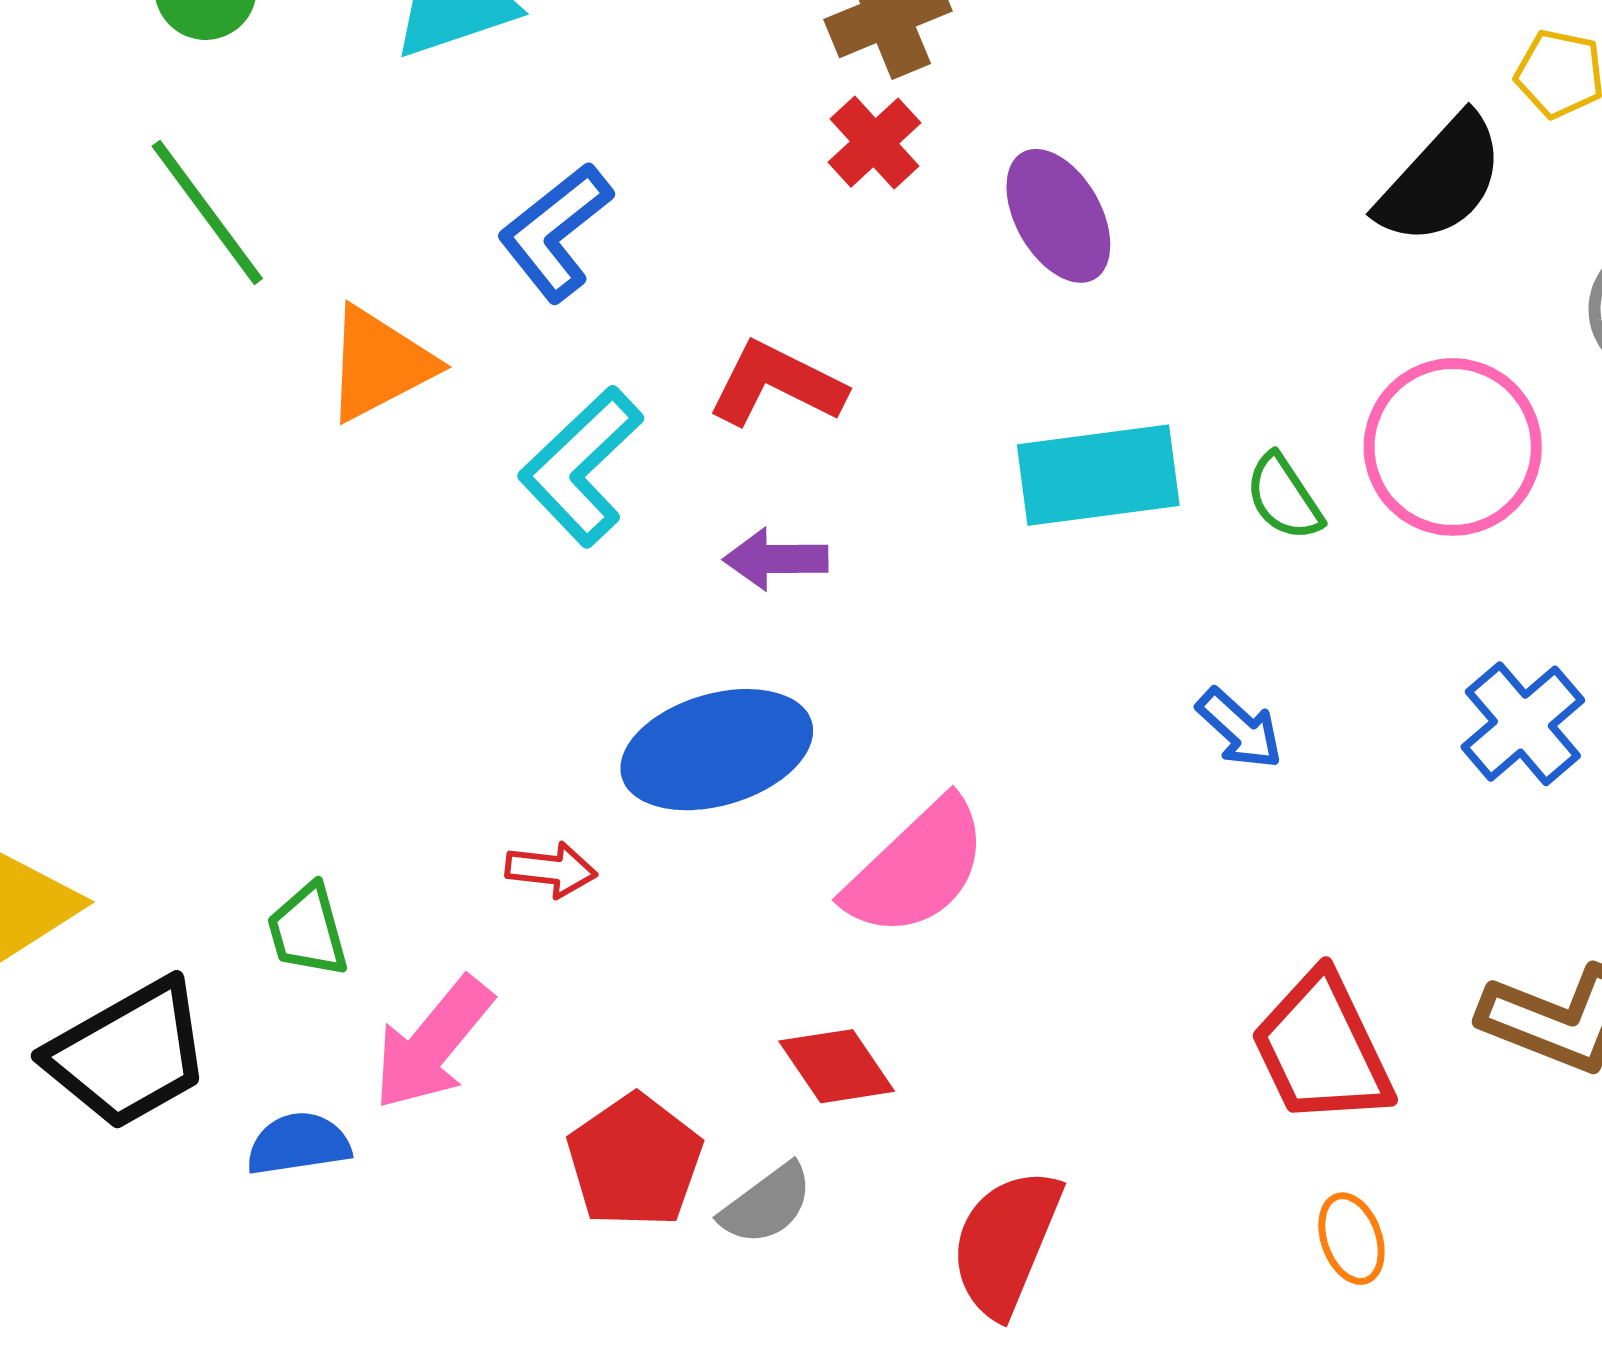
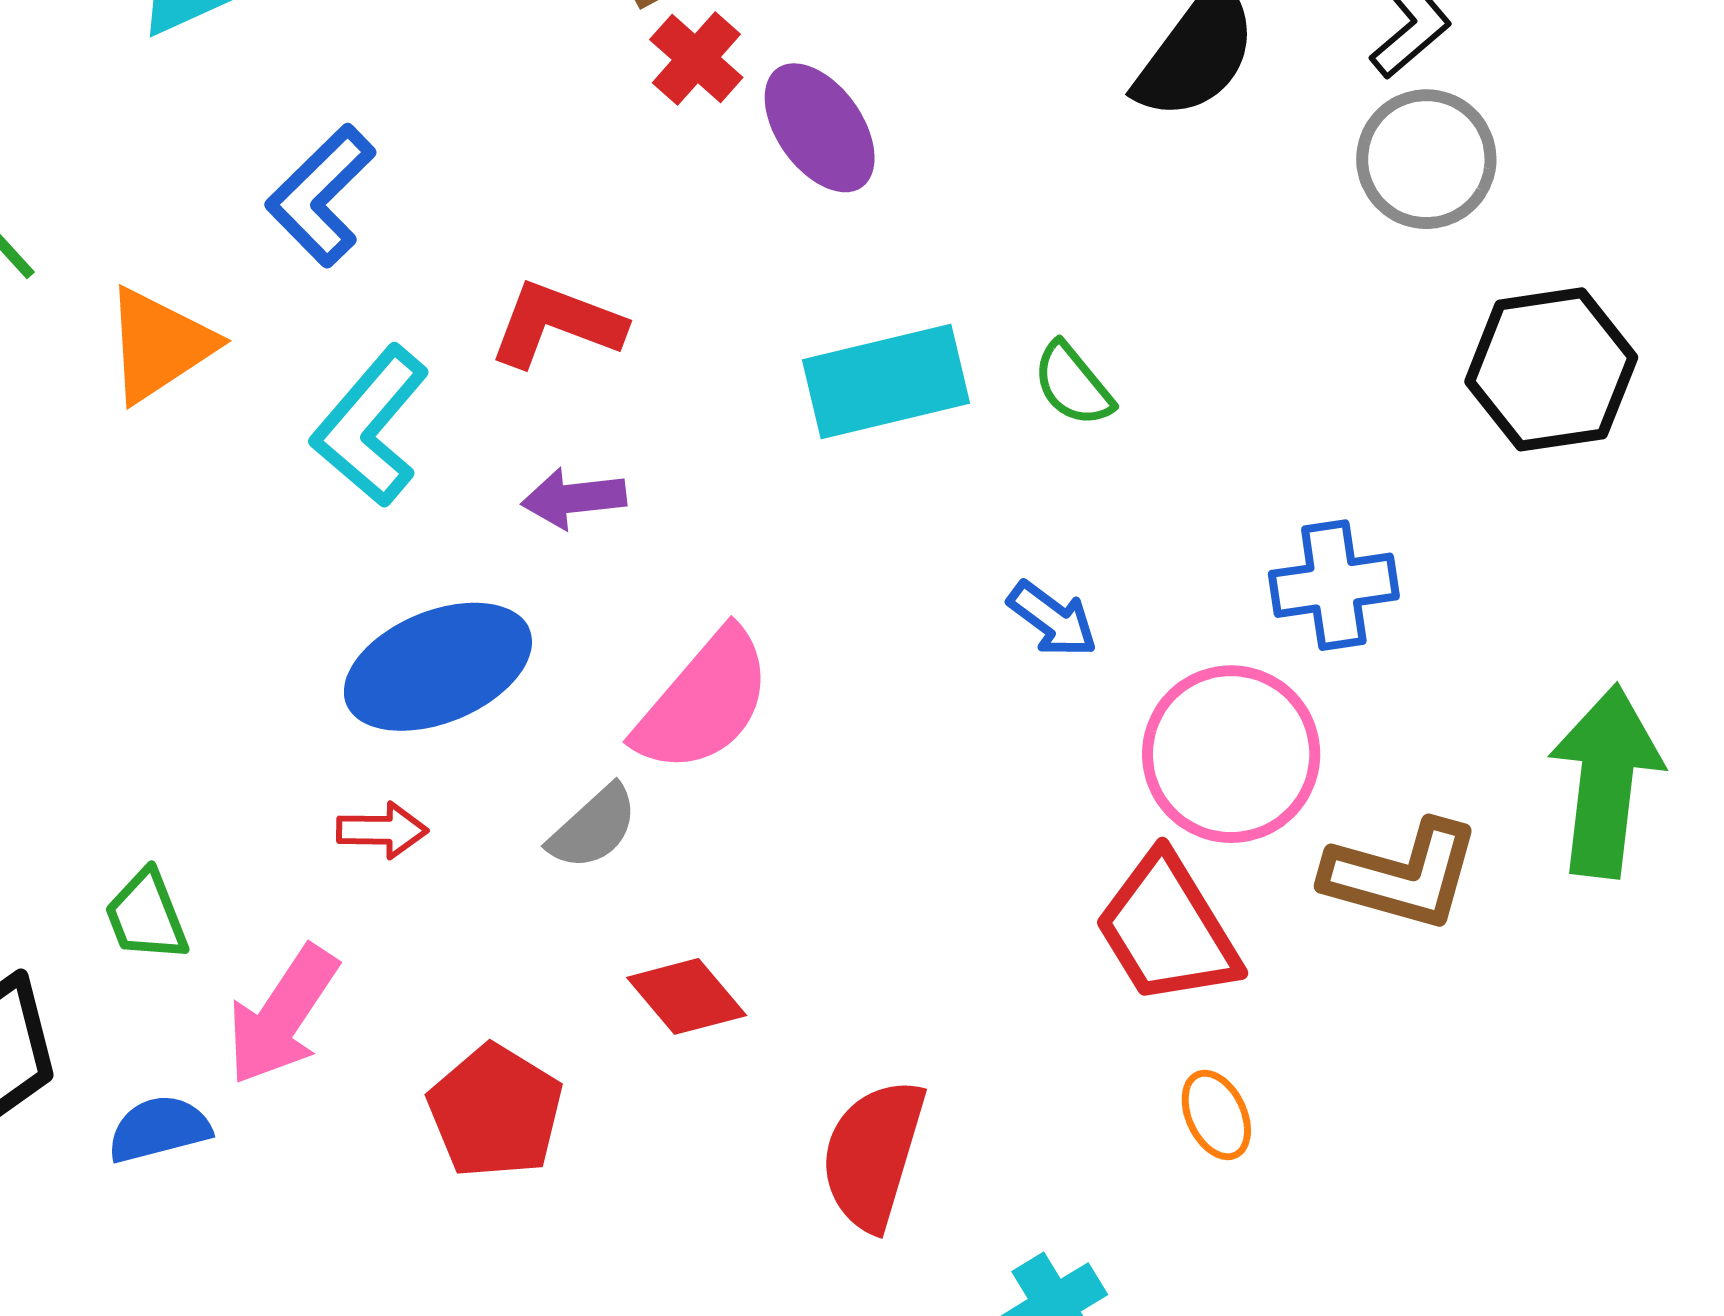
red cross: (874, 143) -> (696, 58), moved
pink circle: (1453, 447) -> (1231, 754), moved
blue cross: (1523, 724) -> (1334, 585), turned 38
blue ellipse: (717, 750) -> (438, 667), moved
pink semicircle: (917, 868) -> (704, 702), moved
gray semicircle: (767, 1204) -> (593, 827), moved

